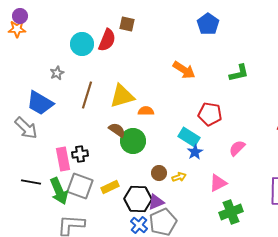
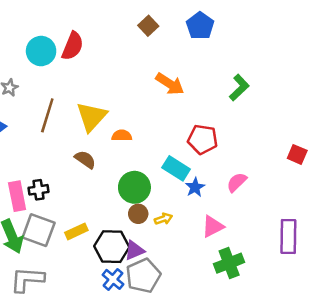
brown square: (127, 24) -> (148, 26), moved, turned 35
green L-shape: (239, 73) -> (239, 88), turned -30
yellow triangle: (122, 96) -> (92, 117), turned -32
green circle: (133, 141) -> (134, 187), moved
blue star: (195, 152) -> (195, 187), moved

